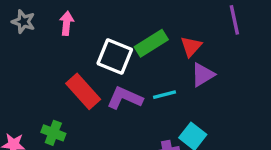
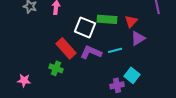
green rectangle: (151, 43) -> (107, 19), turned 36
green cross: (53, 133) -> (56, 68), moved

